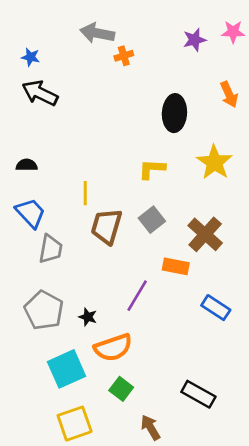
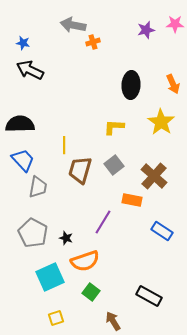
orange arrow: (229, 94) -> (173, 84), moved
black semicircle: (27, 165) -> (20, 124), size x1.8
yellow square: (75, 424) -> (56, 318), size x0.6

